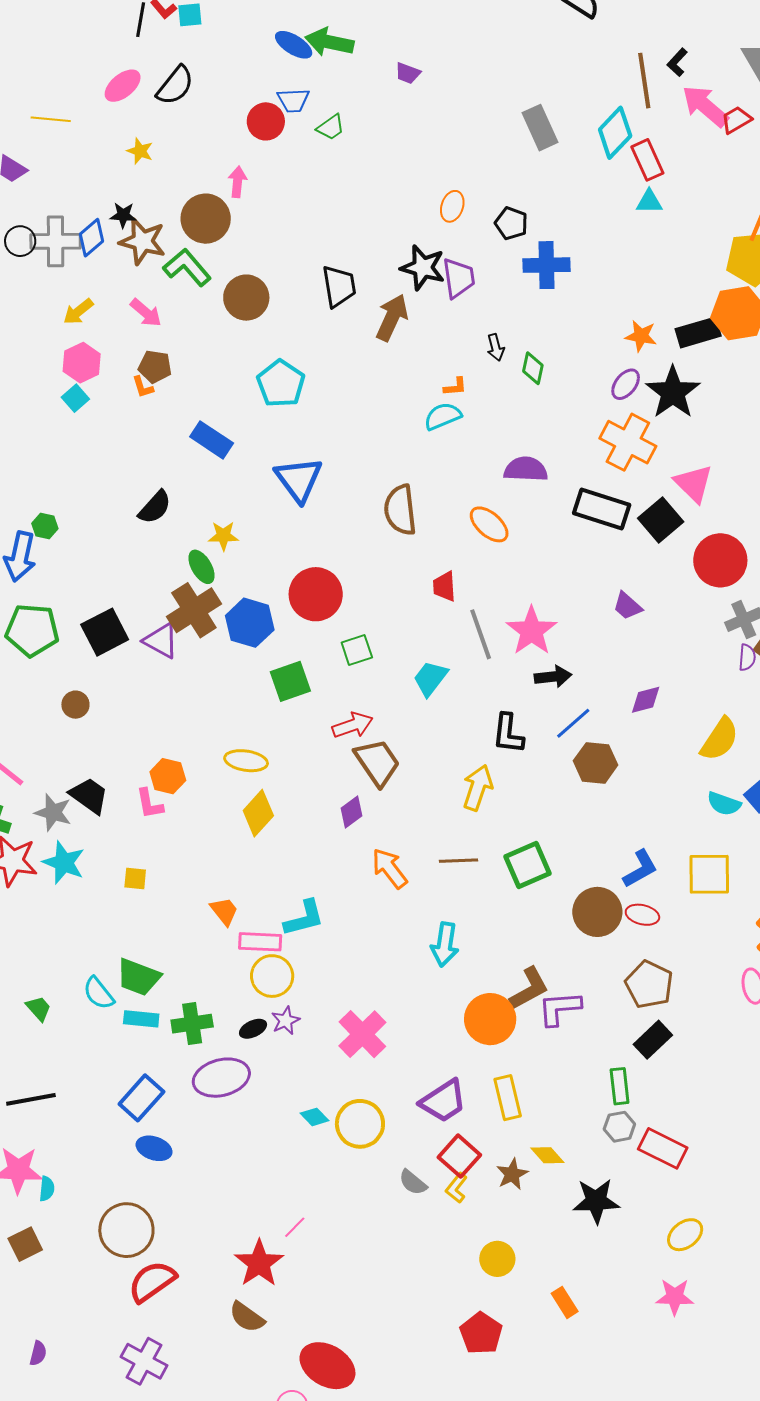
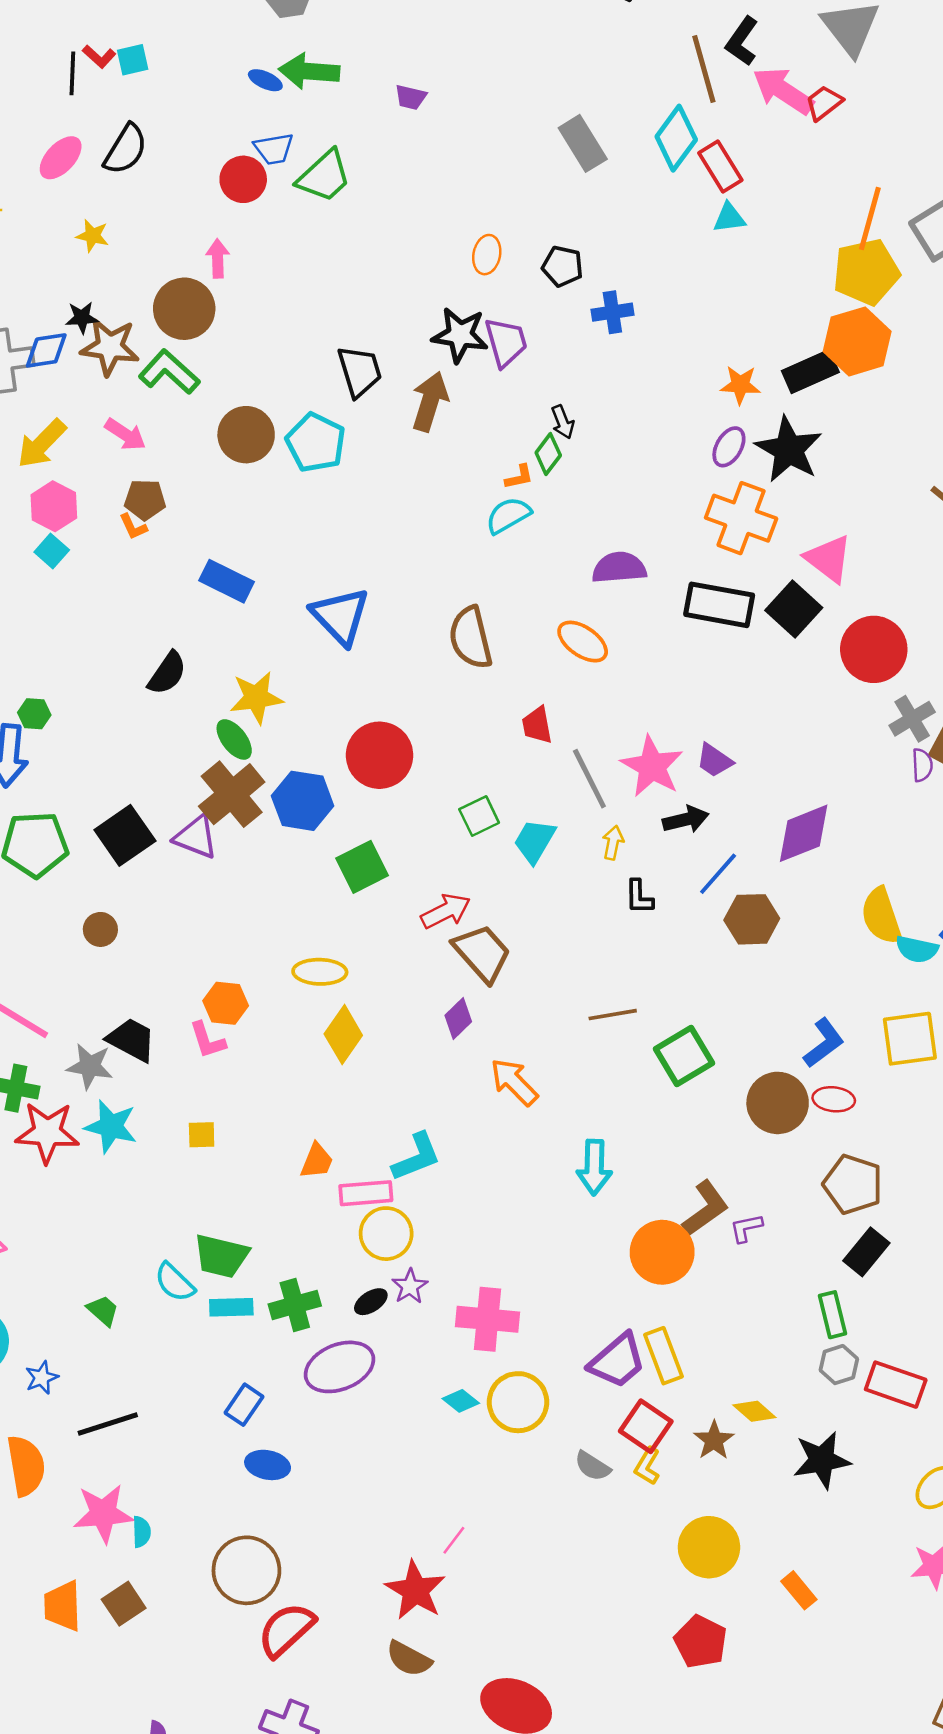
blue ellipse: (294, 45) -> (265, 80), size x0.7
black L-shape: (677, 62) -> (742, 41), size x1.4
green trapezoid: (331, 127) -> (324, 176), size x1.6
blue diamond: (91, 238) -> (46, 350), turned 39
blue cross: (547, 265) -> (612, 312), size x0.7
brown circle: (246, 298) -> (246, 435), moved
yellow arrow: (78, 312) -> (42, 444), size x1.4
green diamond: (533, 368) -> (548, 454), moved, turned 32
cyan pentagon: (281, 384) -> (316, 442), moved
yellow star: (223, 536) -> (256, 698), size x1.4
purple trapezoid: (627, 606) -> (714, 760), moved
green square: (357, 650) -> (479, 816), moved
purple diamond: (646, 700) -> (804, 833), size x1.6
black L-shape: (508, 734) -> (639, 897), size x0.7
yellow semicircle: (720, 739) -> (881, 916), moved, turned 135
yellow arrow: (478, 788) -> (613, 843), moved, size x0.6
brown line: (458, 861) -> (613, 1015), moved
orange trapezoid: (224, 911) -> (317, 1161), turned 68
purple L-shape: (560, 1008) -> (746, 1228), size x0.6
pink cross: (362, 1034) -> (488, 1319), moved, turned -33
blue rectangle: (141, 1098) -> (244, 1405), size x0.7
yellow rectangle: (508, 1098) -> (664, 1356), moved
yellow circle: (497, 1259) -> (709, 1547), size x1.4

